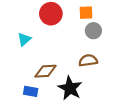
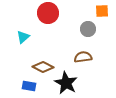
orange square: (86, 13) -> (102, 11), moved
brown diamond: (46, 71) -> (43, 67), turned 30

